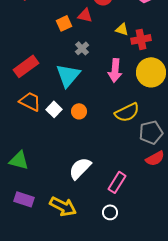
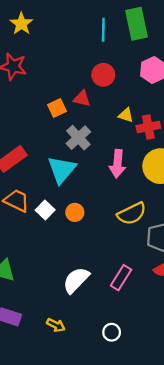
gray cross: (82, 48) -> (78, 138), size x1.5
pink rectangle: (117, 182) -> (121, 278), moved
yellow arrow: (63, 206) -> (56, 325), size x0.6

